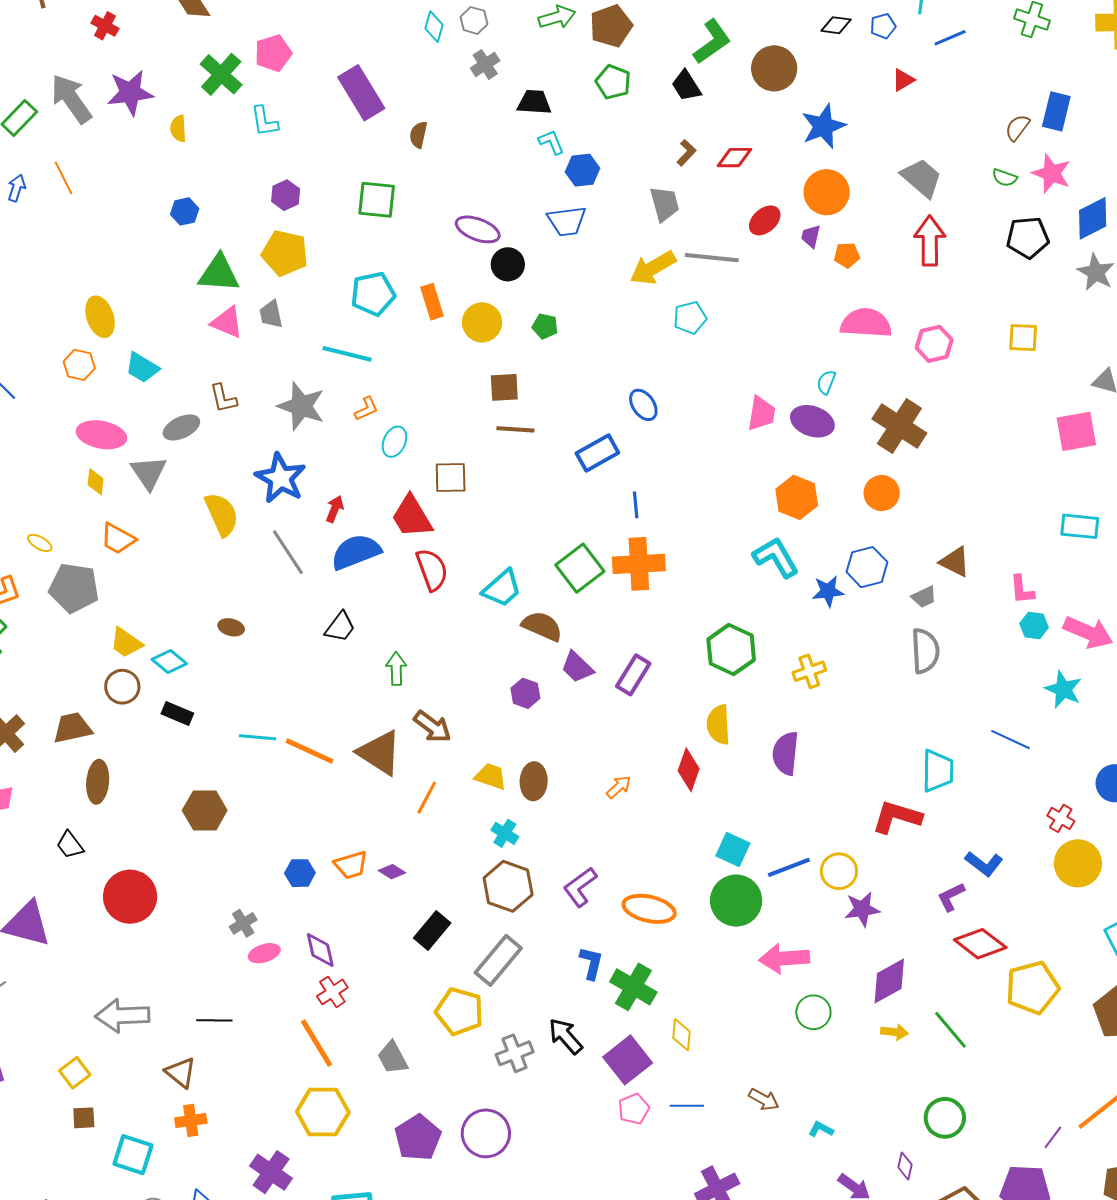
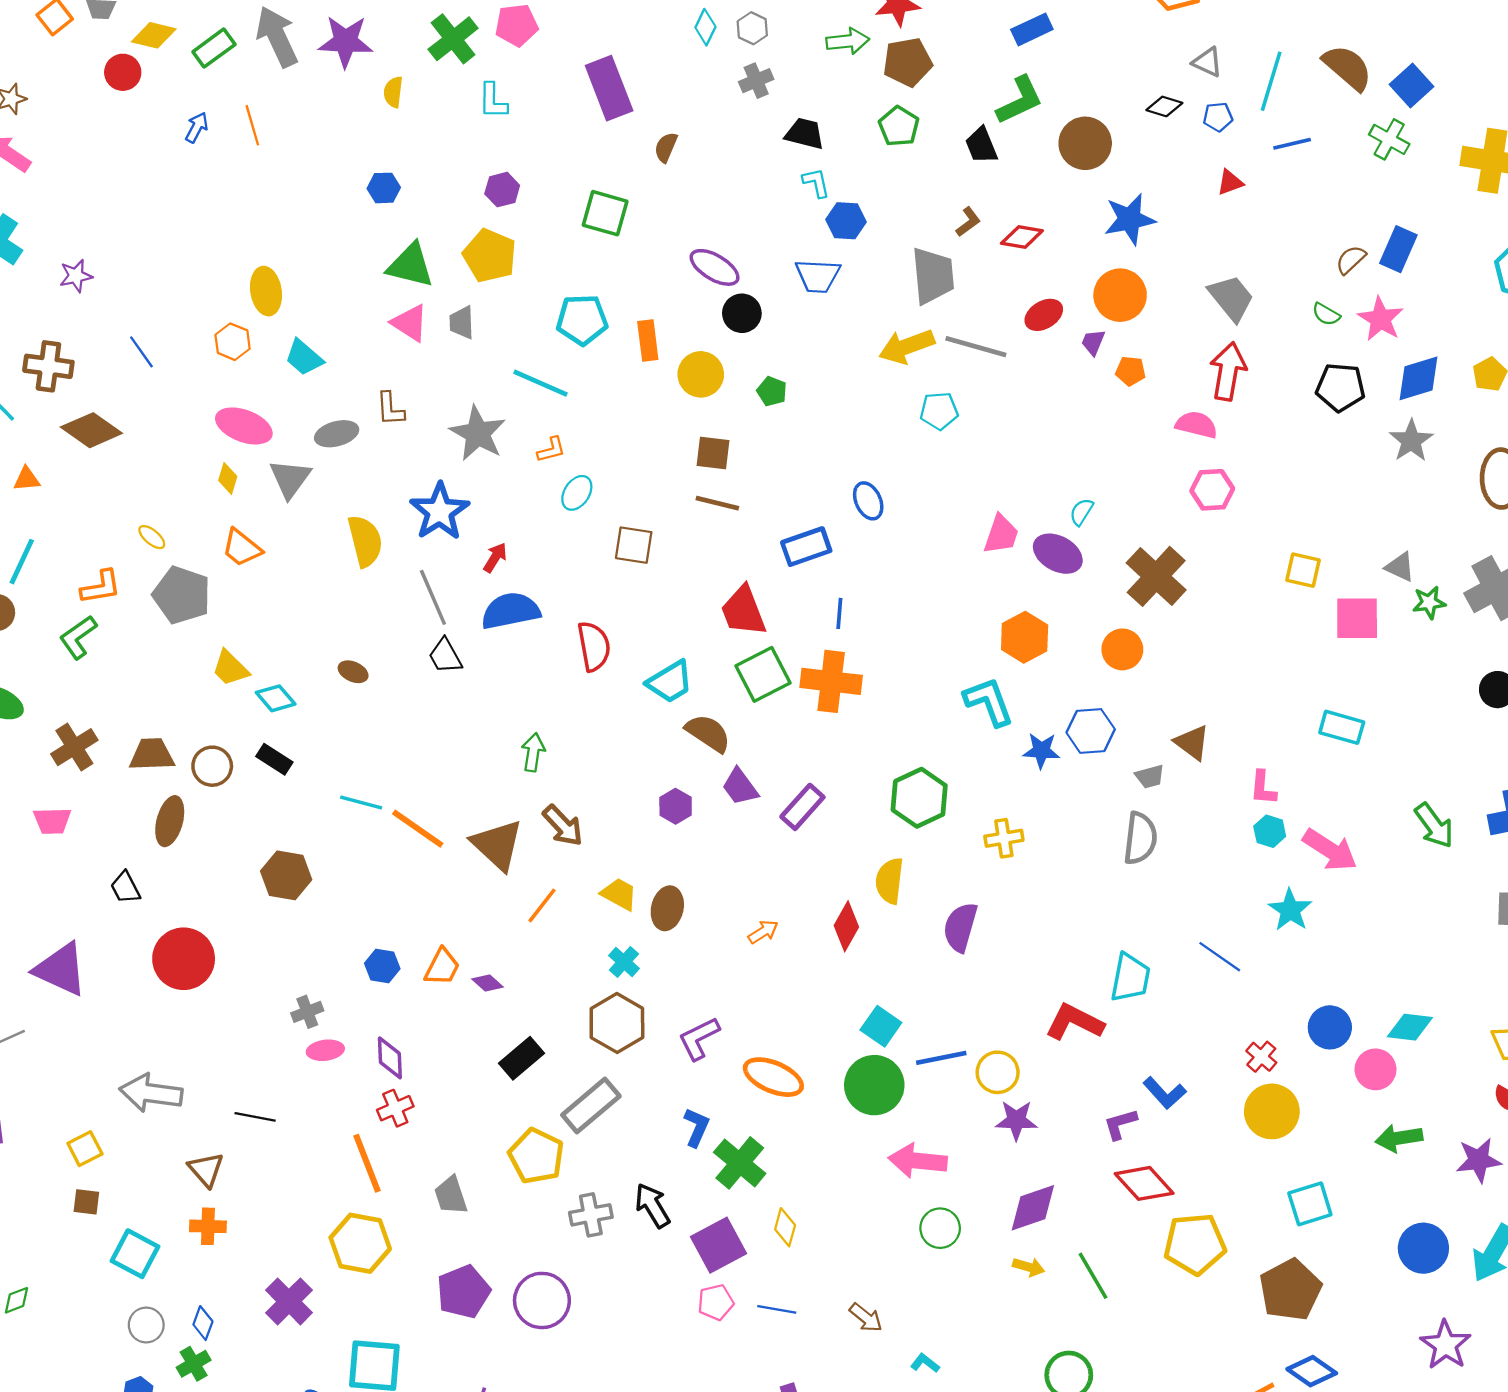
gray trapezoid: (665, 204) -> (933, 276), size x1.4
pink semicircle: (866, 323) -> (1196, 425), moved, size x0.7
yellow square: (1023, 338) -> (1303, 570), moved
red trapezoid: (412, 517) -> (743, 611), moved
black trapezoid: (340, 627) -> (445, 656), moved, turned 104
brown circle: (122, 687) -> (212, 766), moved
orange trapezoid: (351, 865) -> (442, 967), turned -57

